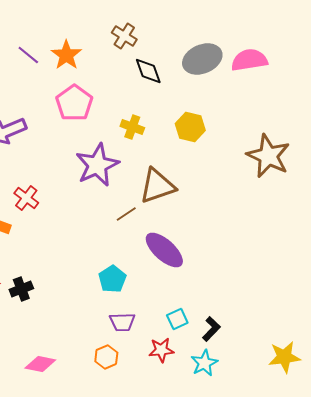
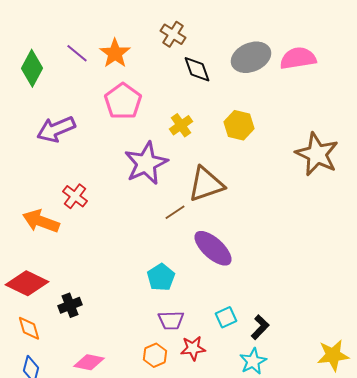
yellow cross: (132, 127) -> (181, 125), turned 35
black cross: (21, 289) -> (70, 305), moved
red star: (161, 350) -> (193, 348), moved

